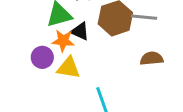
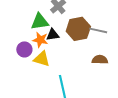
black triangle: (80, 31) -> (53, 35), turned -40

